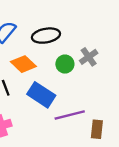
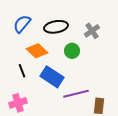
gray cross: (89, 57) -> (92, 31), moved

